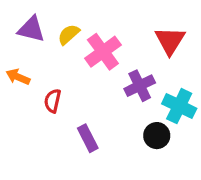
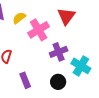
red triangle: (170, 41) -> (66, 16), moved
black circle: (157, 136) -> (58, 82), moved

